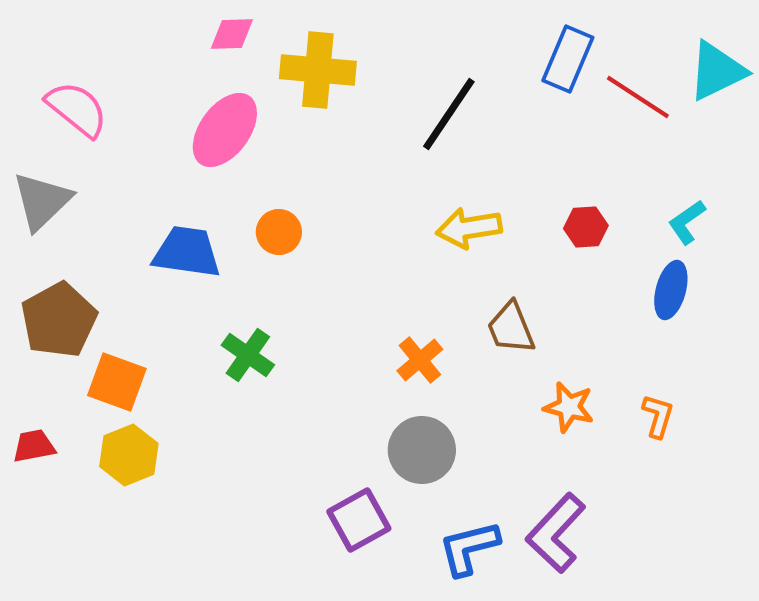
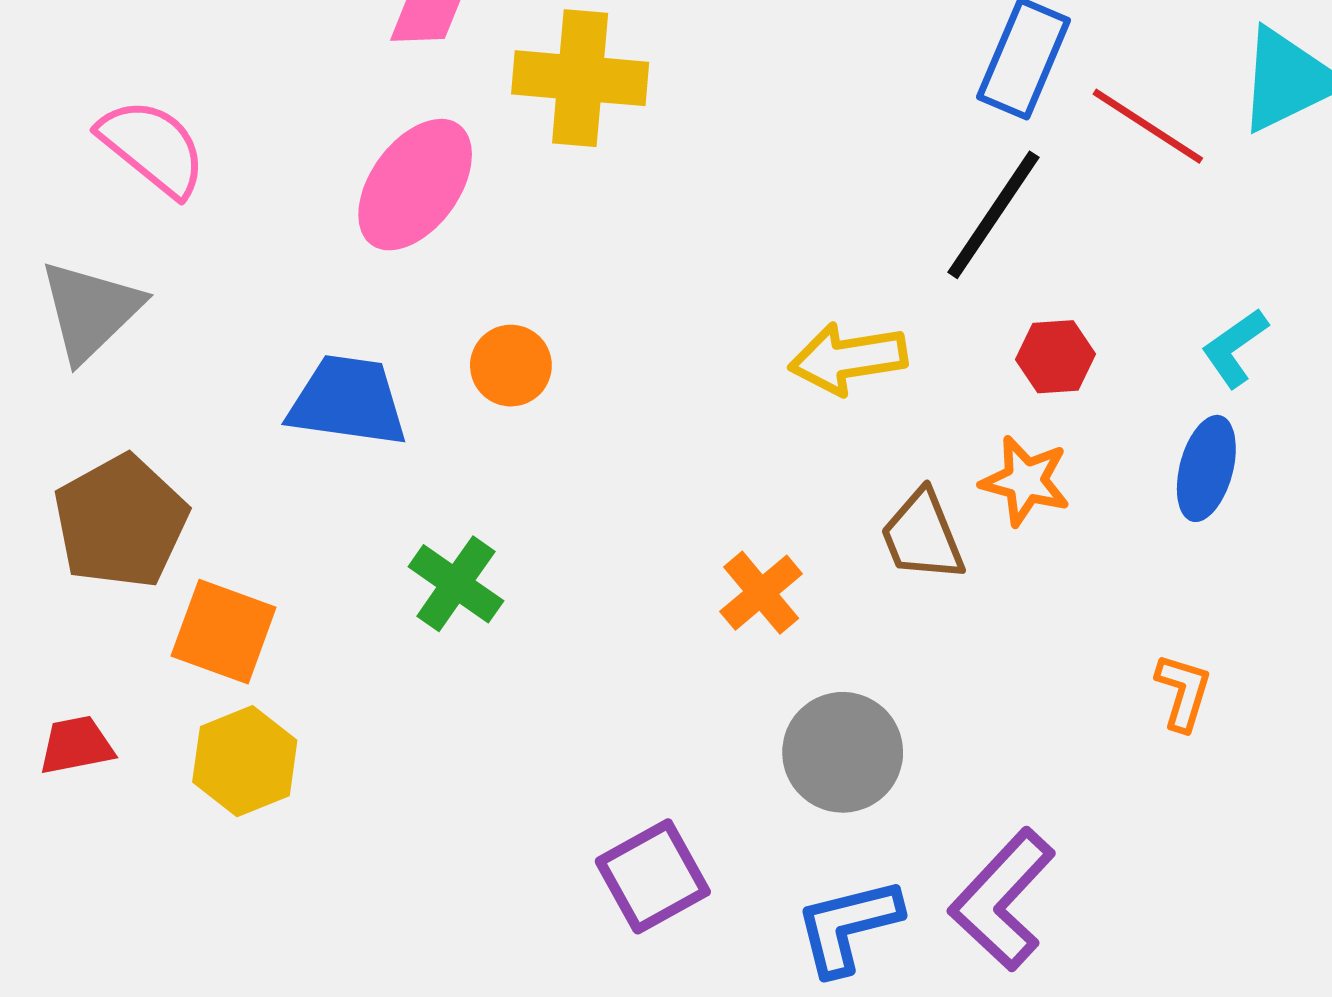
black line: (449, 114) -> (993, 215), moved
orange star: (569, 407) -> (1025, 481), moved
gray circle: (422, 450) -> (843, 752), moved

